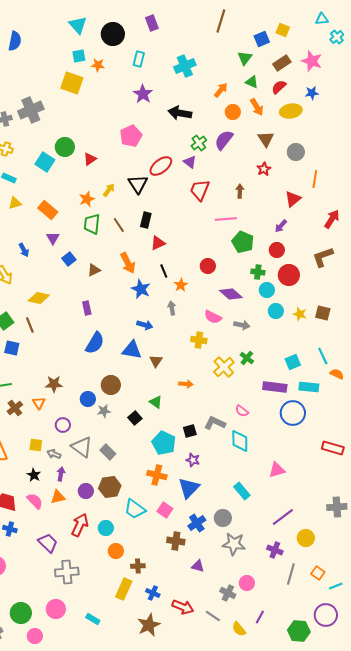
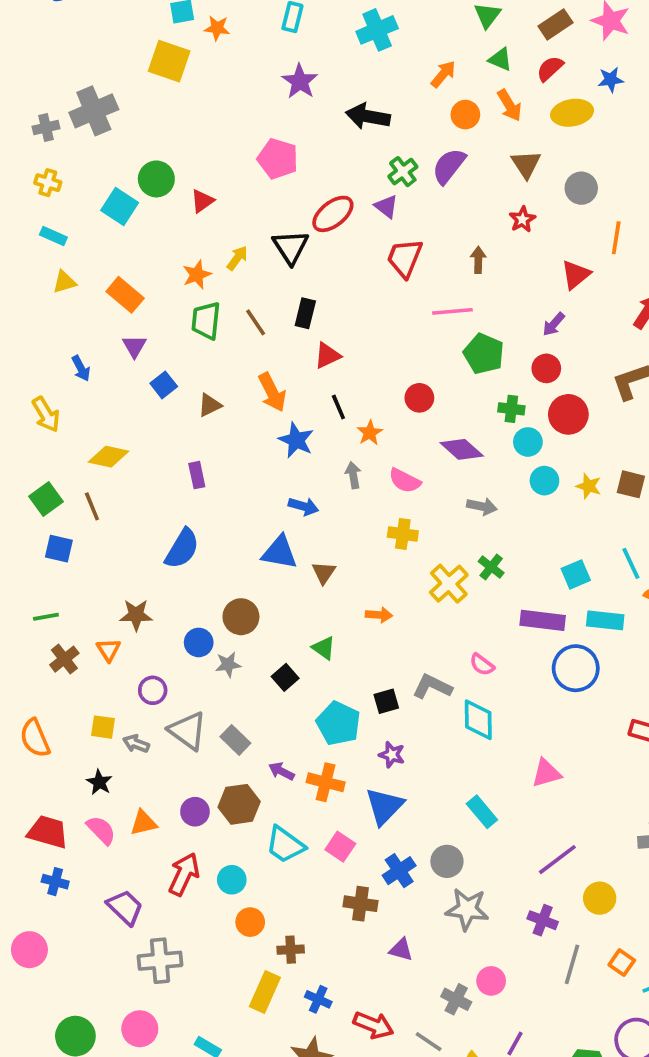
pink pentagon: (131, 136) -> (278, 159), turned -30
pink semicircle: (213, 317) -> (405, 481), moved
blue semicircle: (95, 343) -> (182, 549), moved
purple arrow: (61, 474) -> (281, 771), moved, turned -72

